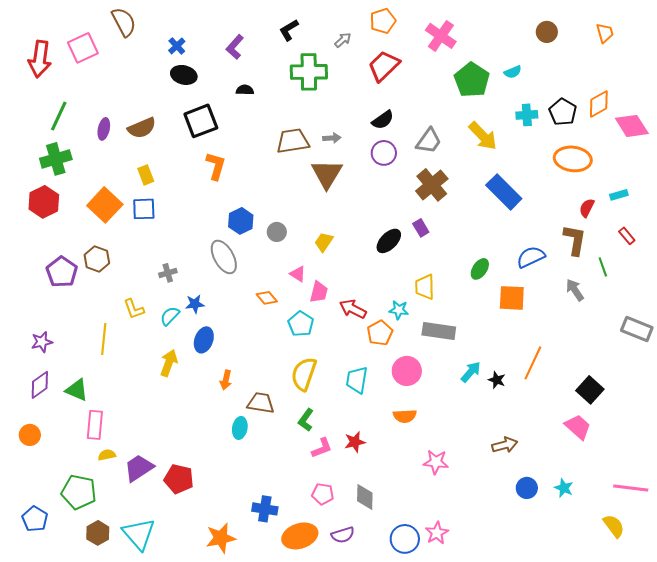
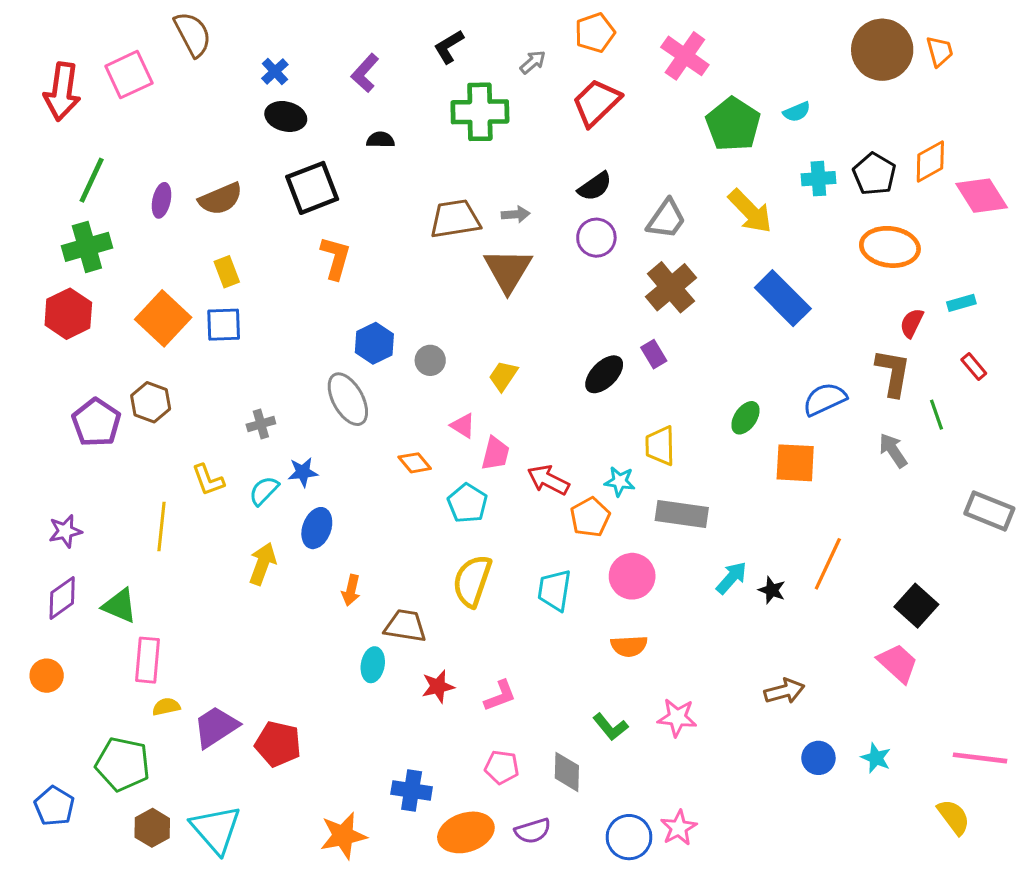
brown circle: (547, 32) -> (882, 50), moved, size x1.8
green L-shape: (306, 420) -> (610, 727), moved, turned -75
red star: (355, 442) -> (438, 686), moved

